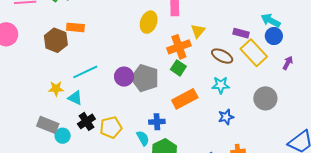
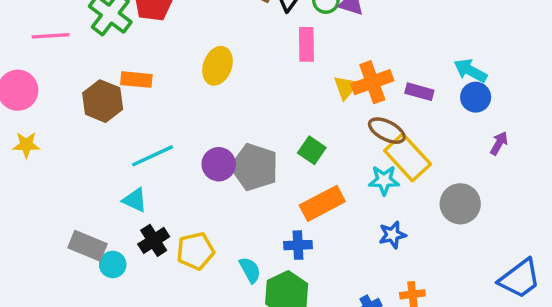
yellow ellipse: (149, 22) -> (217, 66), moved
orange cross: (179, 47) -> (372, 82), moved
yellow rectangle: (254, 53) -> (408, 157), moved
yellow star: (56, 89) -> (26, 145), moved
blue cross: (157, 122) -> (298, 245), moved

